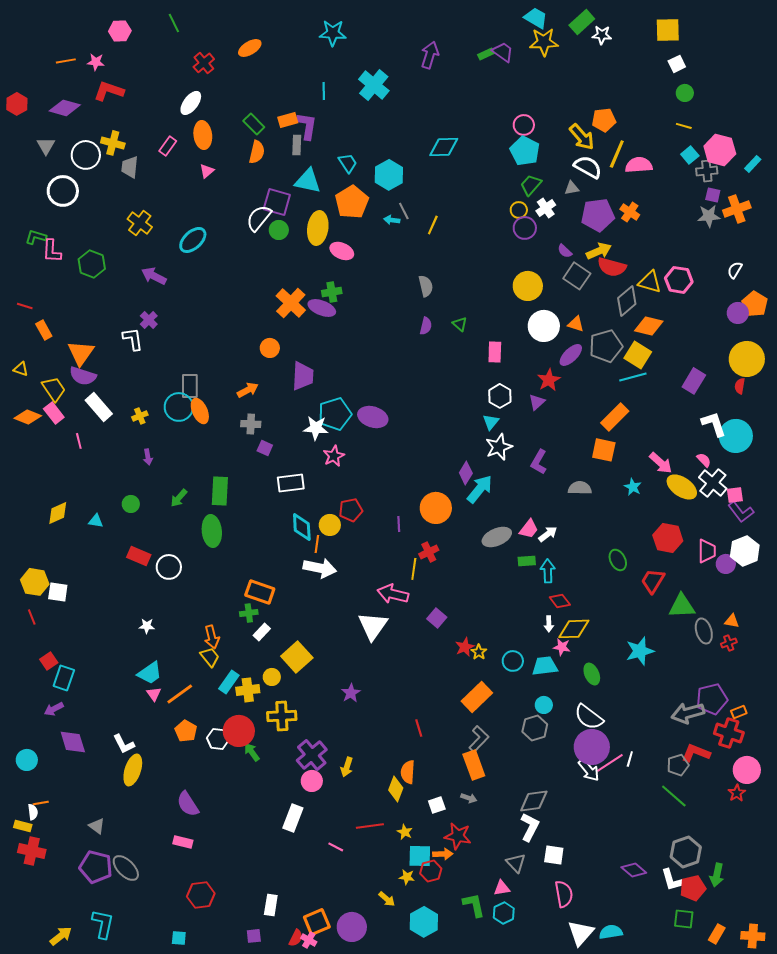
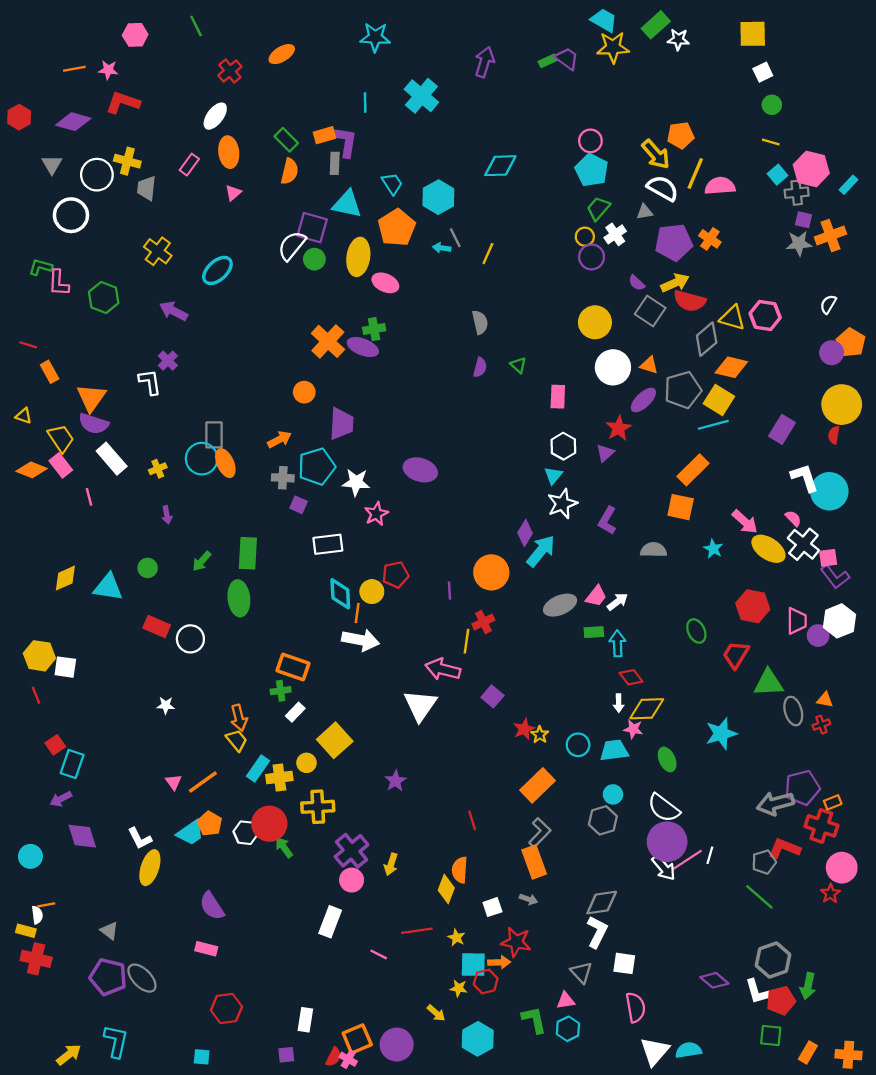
cyan pentagon: (335, 414) -> (317, 467), moved
cyan triangle: (96, 521) -> (108, 587), size x1.8
cyan trapezoid: (150, 673) -> (190, 833), moved

